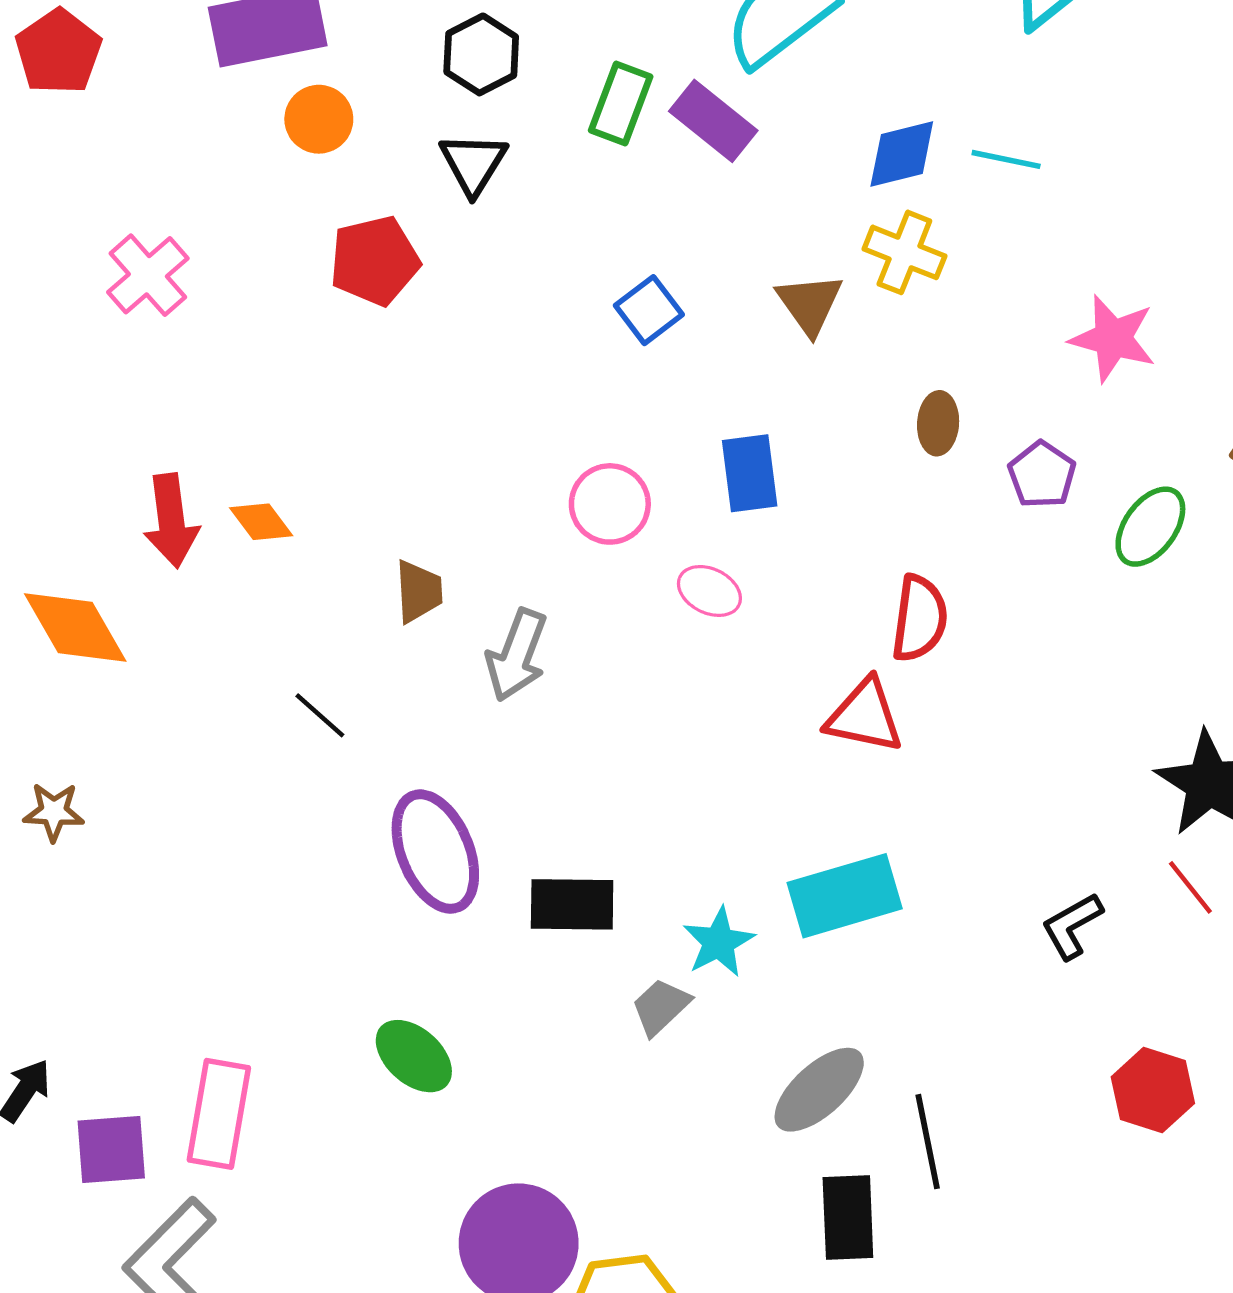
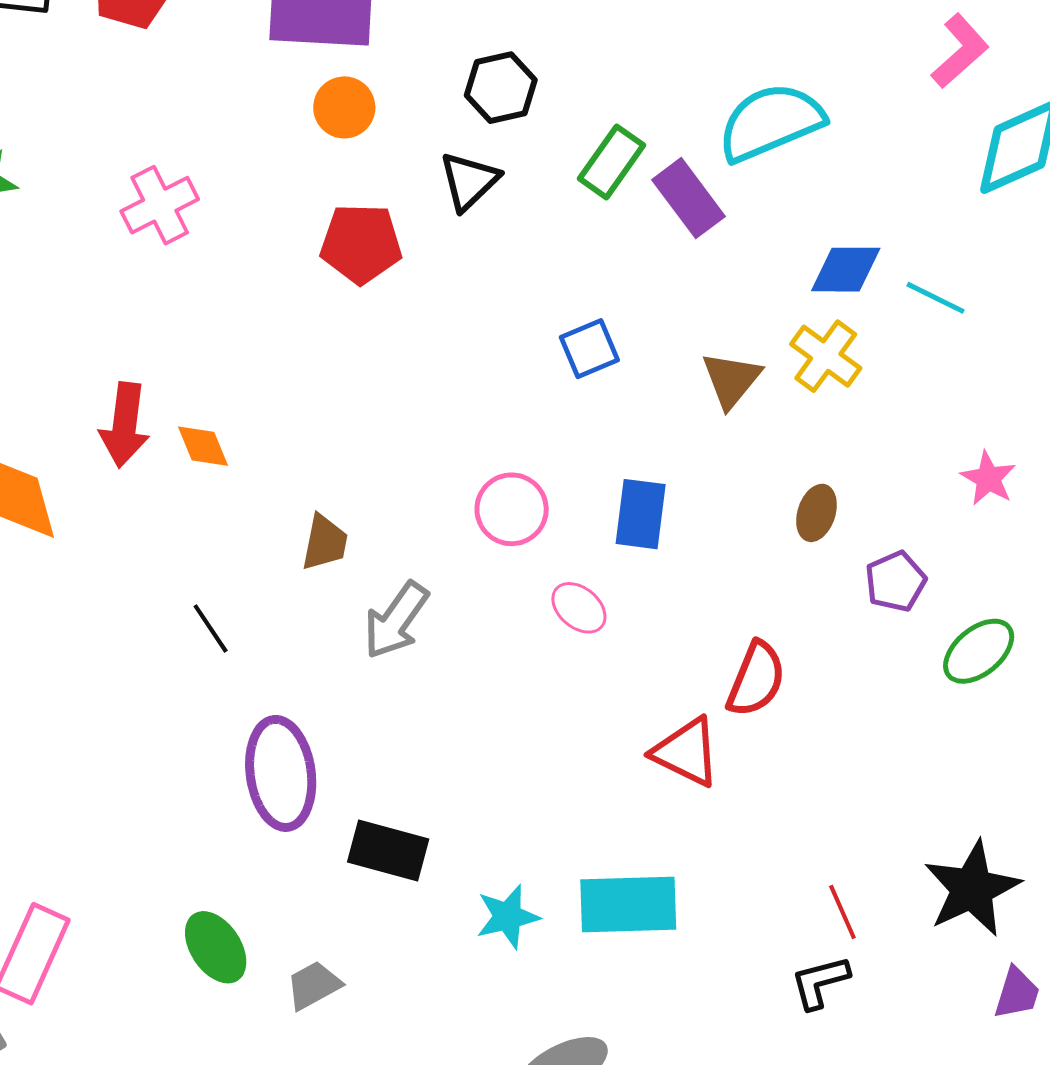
pink star: (1113, 338) -> (988, 478), size x0.7
red line: (1190, 887) -> (842, 912), moved
gray trapezoid: (661, 1007) -> (314, 985), moved

